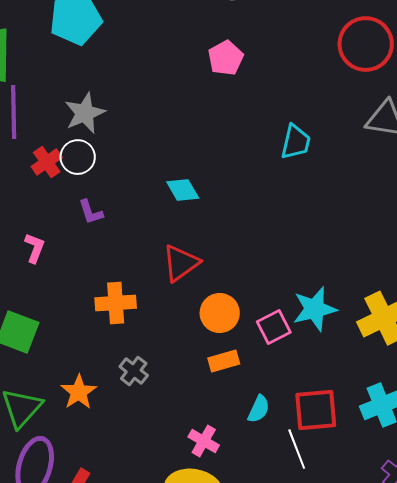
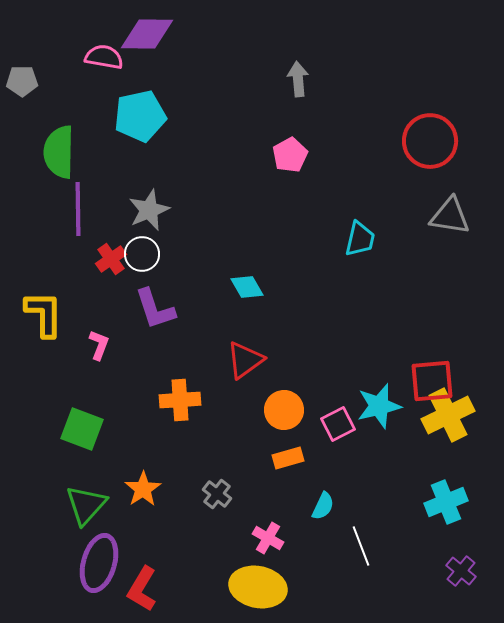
purple L-shape: (91, 212) -> (155, 309), size x1.6
gray cross: (134, 371) -> (217, 494), moved
red square: (316, 410) -> (432, 381), moved

